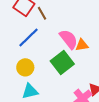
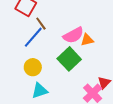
brown line: (42, 13) -> (41, 24), moved
pink semicircle: (69, 39) -> (73, 35), turned 105

